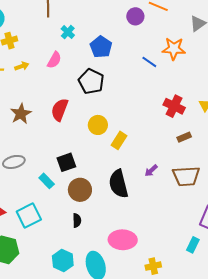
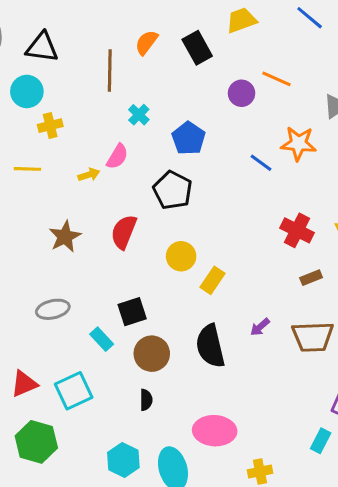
yellow arrow: (22, 66) -> (89, 175), moved

